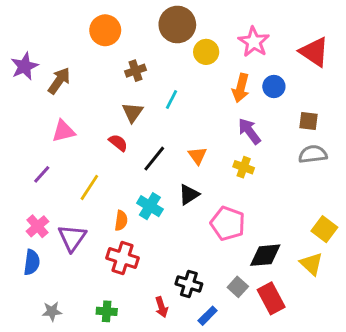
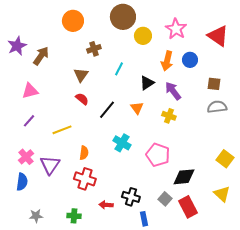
brown triangle: (133, 112) -> (81, 75), moved
pink triangle: (63, 131) -> (30, 91), moved
yellow line: (89, 187) -> (62, 130), turned 36
black triangle: (189, 195) -> (147, 83), moved
cyan cross: (150, 206) -> (122, 143), moved
yellow triangle: (311, 264) -> (222, 194), moved
red arrow: (161, 307) -> (106, 205), moved, turned 112
blue rectangle: (208, 316) -> (144, 219), turned -56

